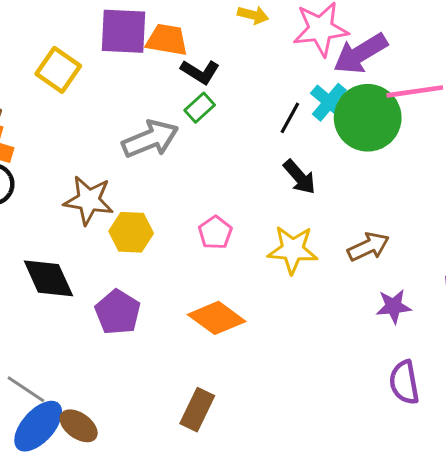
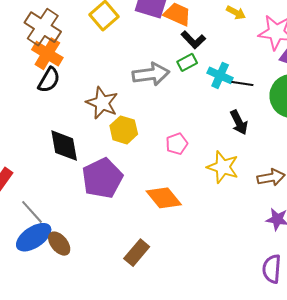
cyan cross: (329, 102) -> (220, 75), moved, turned -30
black line: (290, 118) -> (242, 83), turned 55
purple pentagon: (118, 312) -> (102, 178), size x1.4

